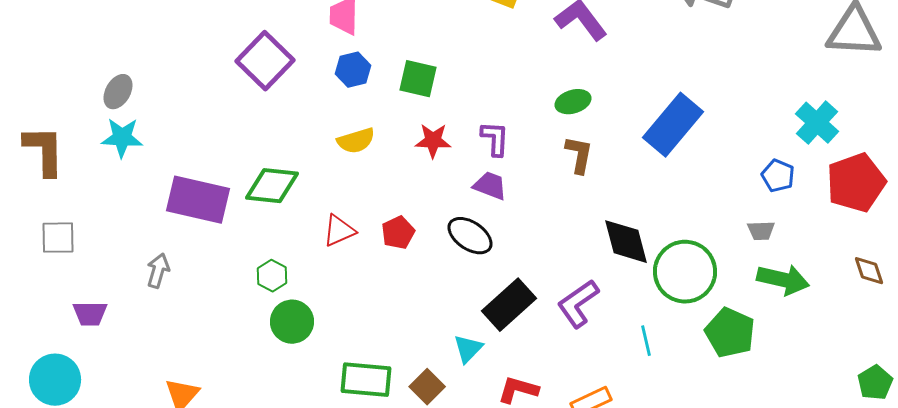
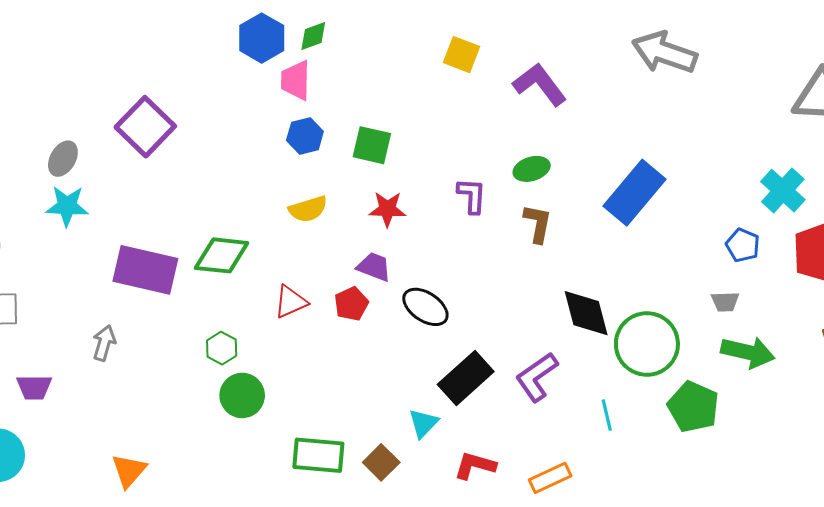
purple square: (265, 61) -> (145, 127), moved
purple L-shape: (495, 139) -> (472, 196), moved
purple trapezoid: (490, 186) -> (374, 267), moved

